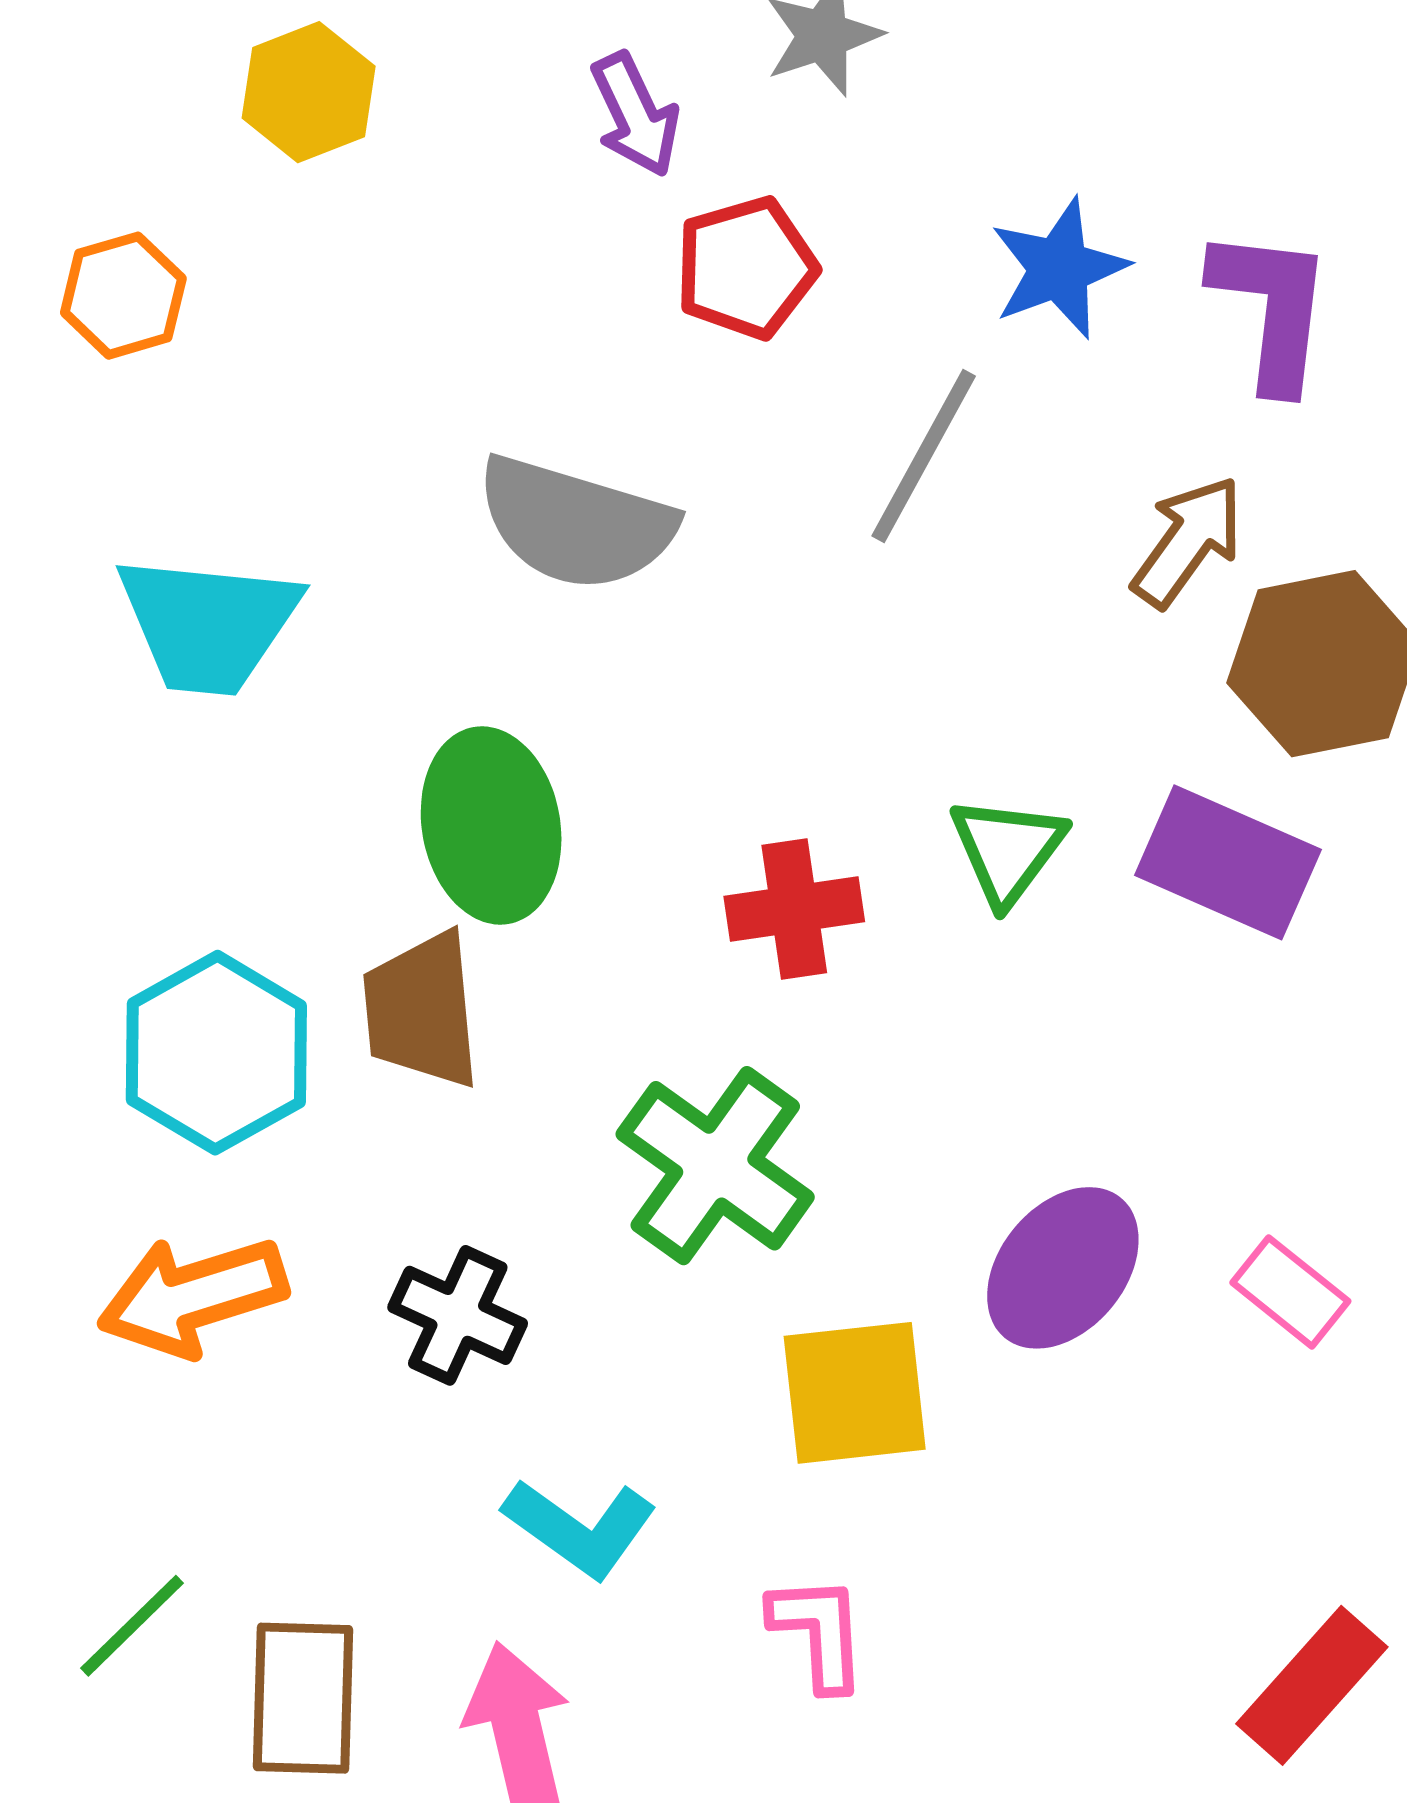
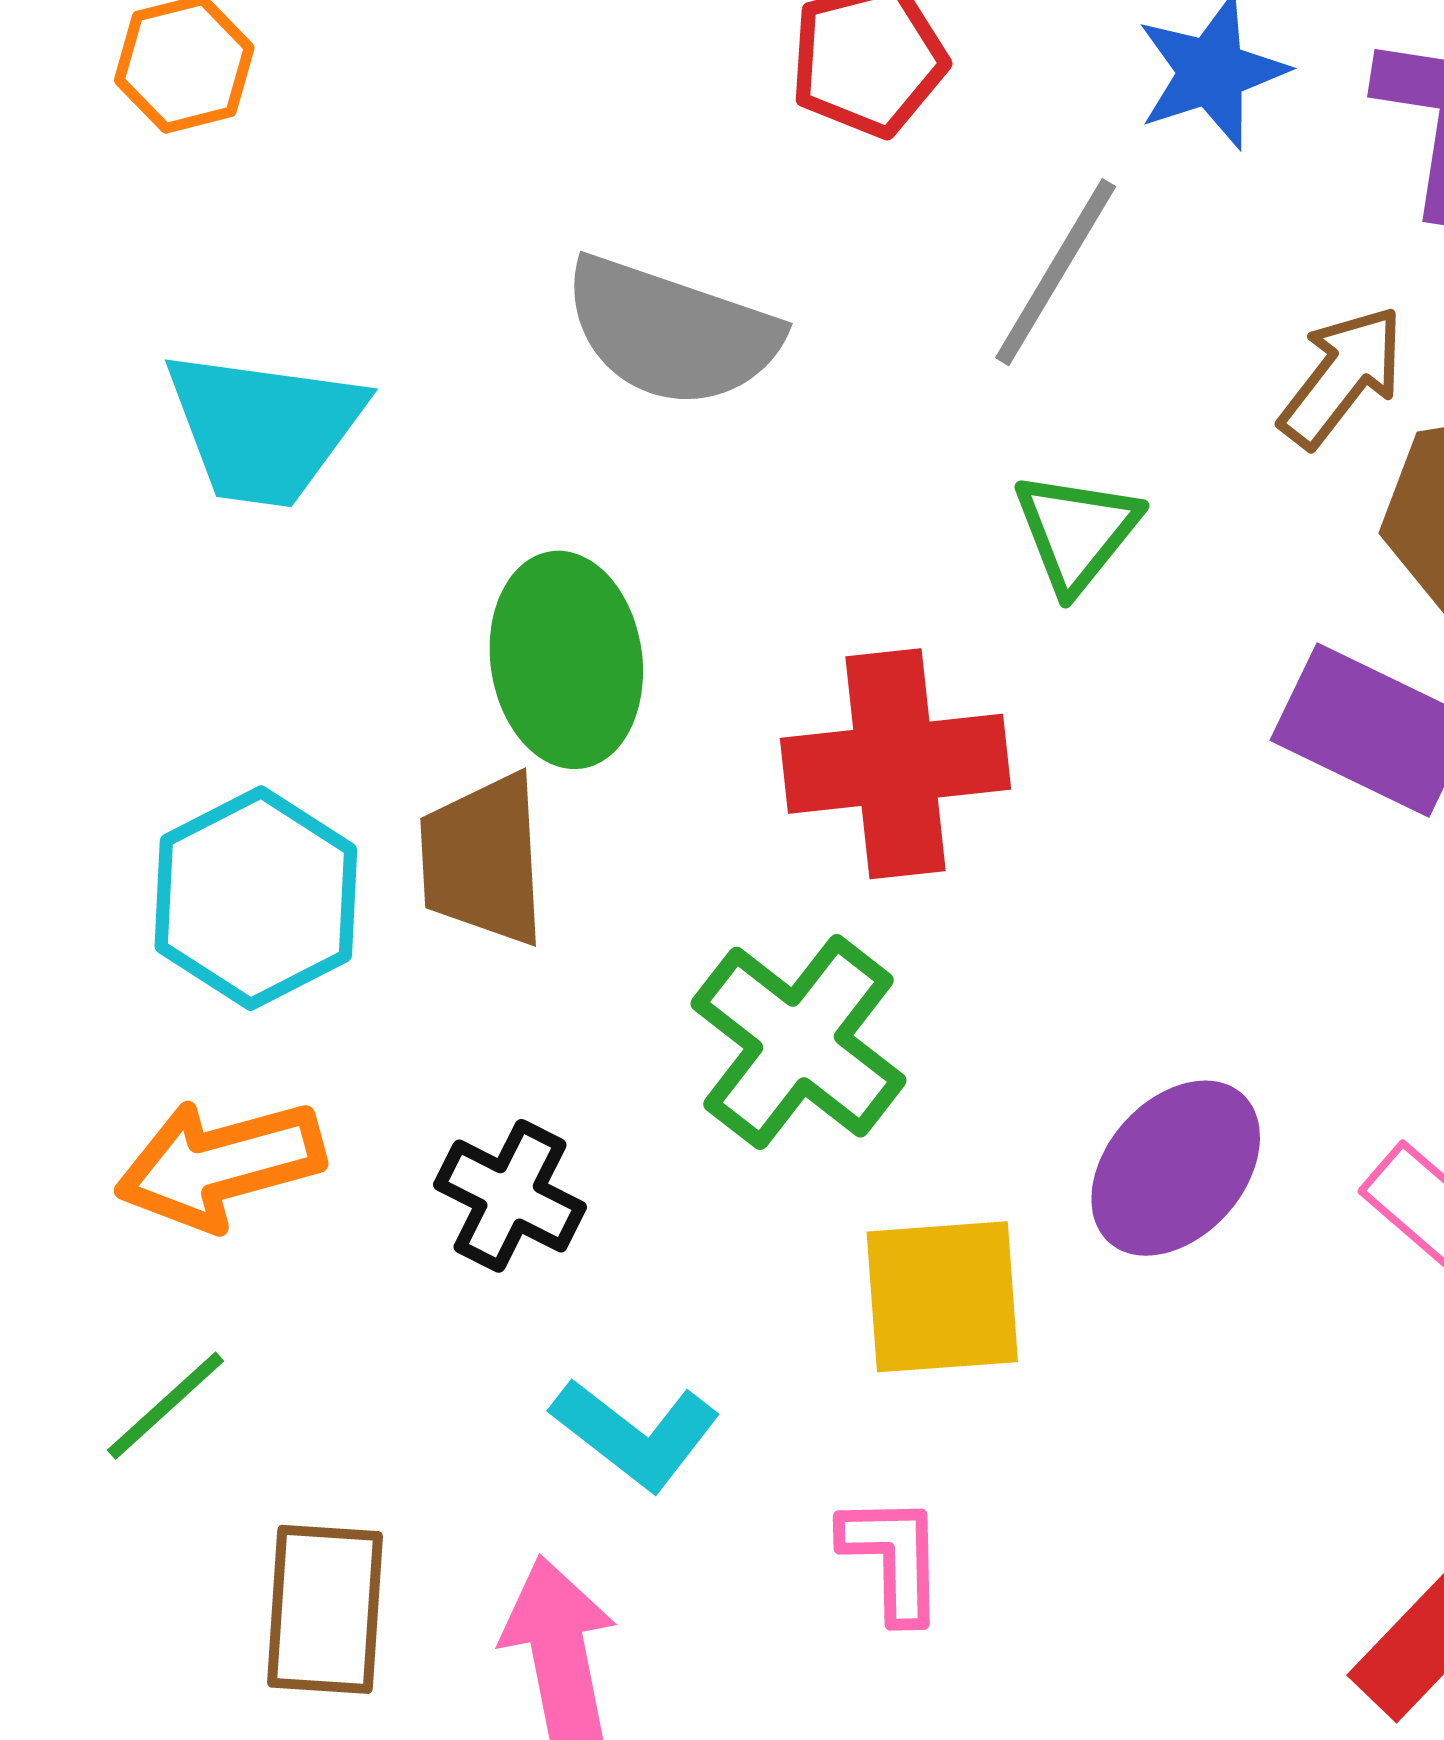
green triangle: (1007, 850) -> (1077, 532), moved
red cross: (794, 909) -> (895, 764), size x1.5
green line: (132, 1626) -> (166, 1406), moved

